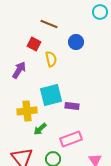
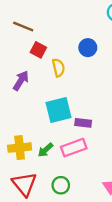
brown line: (49, 24) -> (23, 26), moved
yellow cross: (27, 111) -> (20, 148), moved
pink rectangle: (71, 139) -> (74, 148), moved

